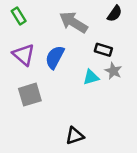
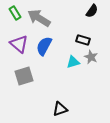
gray arrow: (73, 22) -> (39, 18), moved

